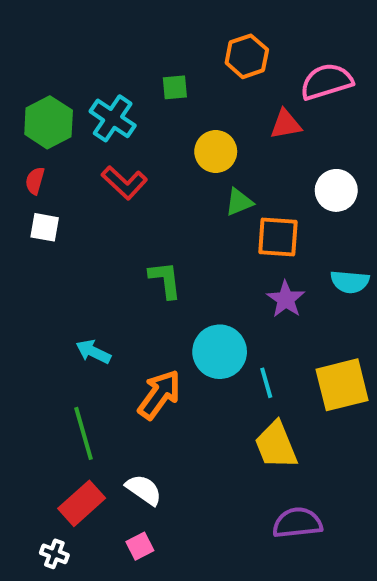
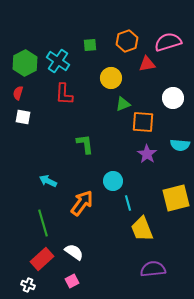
orange hexagon: (247, 56) -> (127, 41), moved
red L-shape: (124, 183) -> (64, 94), turned 50
cyan circle: (220, 352) -> (113, 181), size x0.7
cyan line: (266, 383) -> (128, 203), moved

